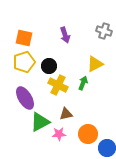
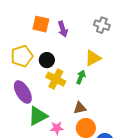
orange square: (24, 38) -> (41, 24), moved
brown triangle: (66, 114) -> (80, 108), moved

